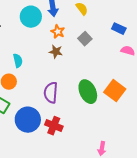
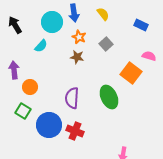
blue rectangle: (119, 29) -> (141, 25), moved
cyan semicircle: (18, 61) -> (41, 46), moved, turned 56
orange square: (115, 91) -> (131, 73), moved

